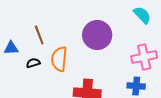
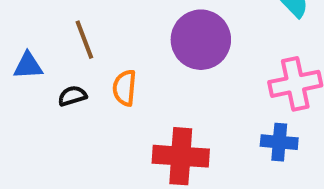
orange semicircle: (59, 59) -> (125, 88), size x0.7

